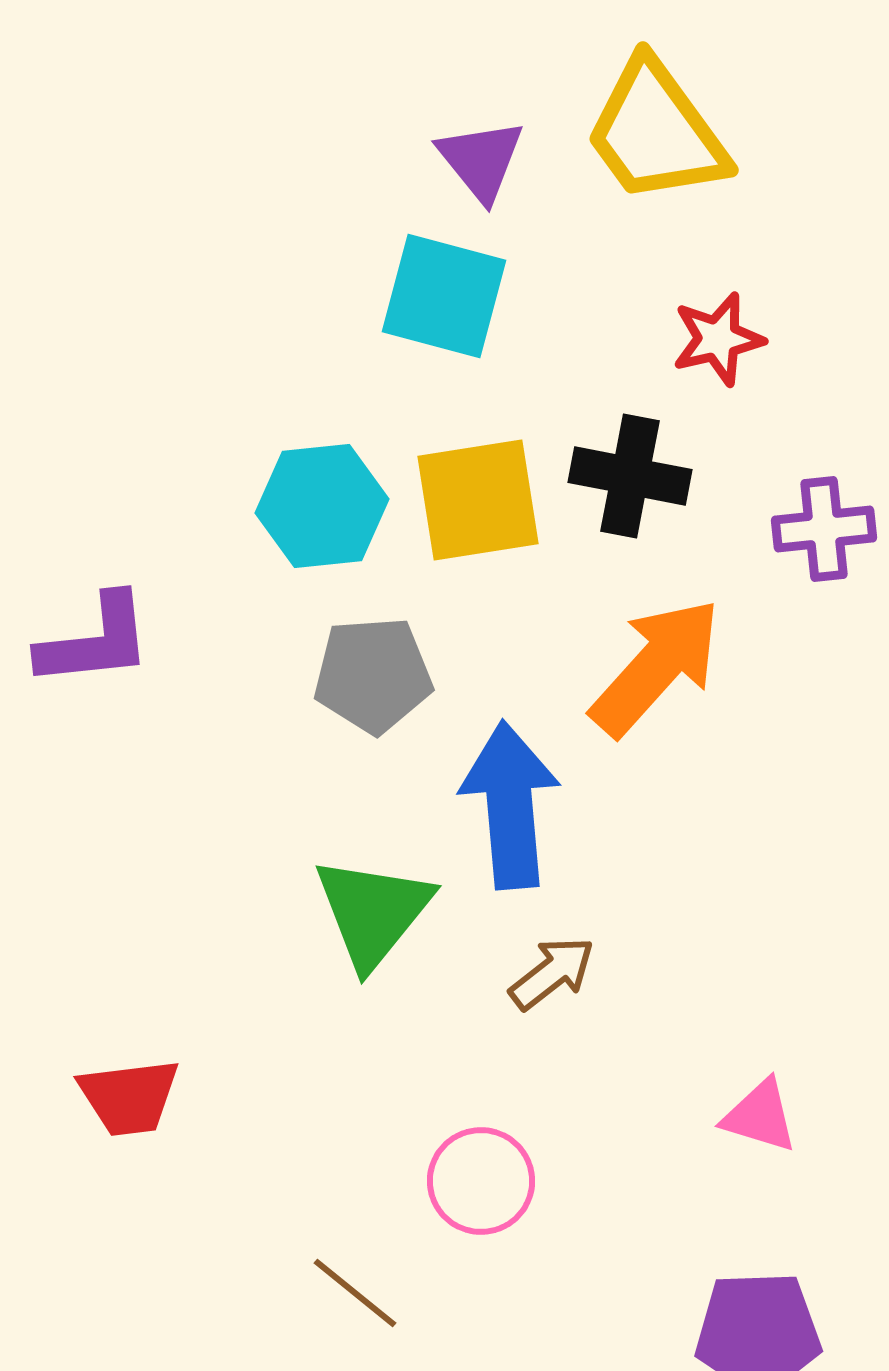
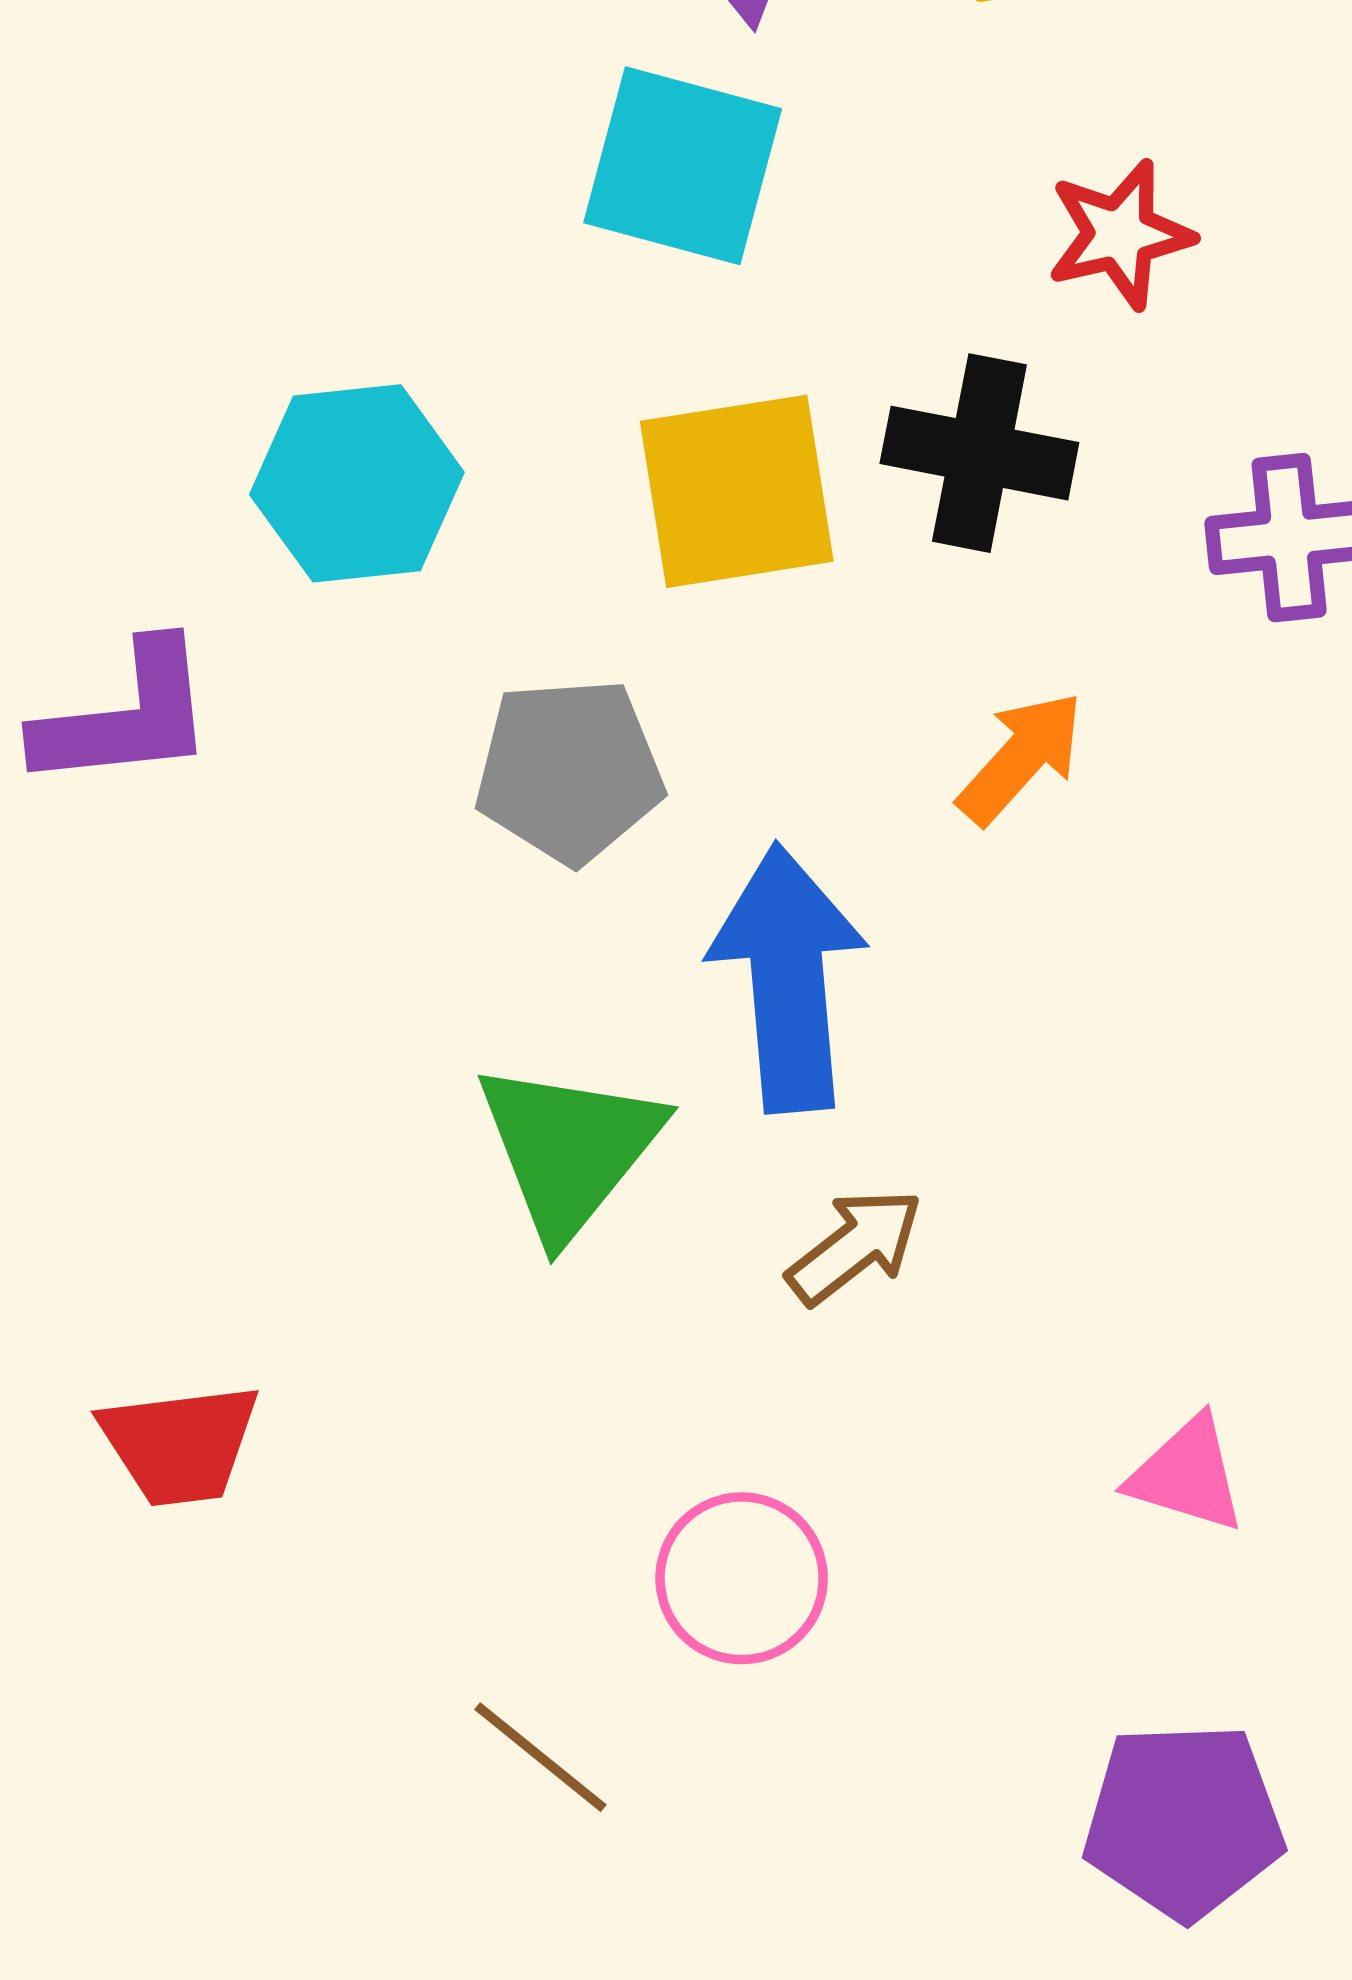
cyan hexagon: (322, 506) -> (357, 483), moved
orange arrow: (656, 667) -> (1021, 758), size x0.6

